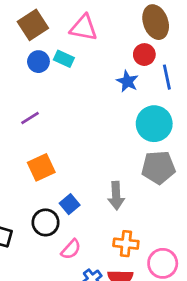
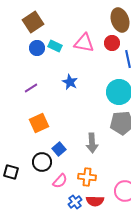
pink triangle: (84, 28) -> (84, 43), moved
blue star: (127, 81) -> (70, 82), moved
orange cross: (126, 244) -> (87, 177), moved

